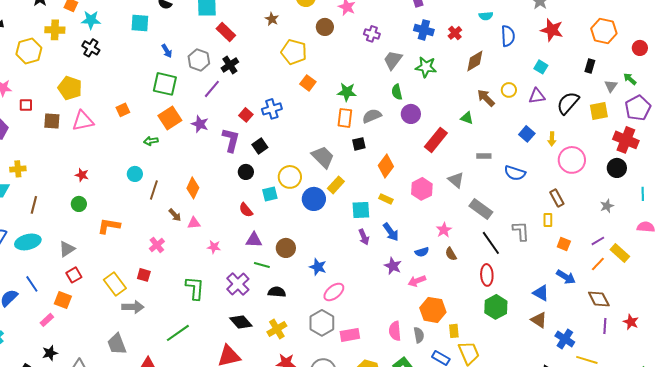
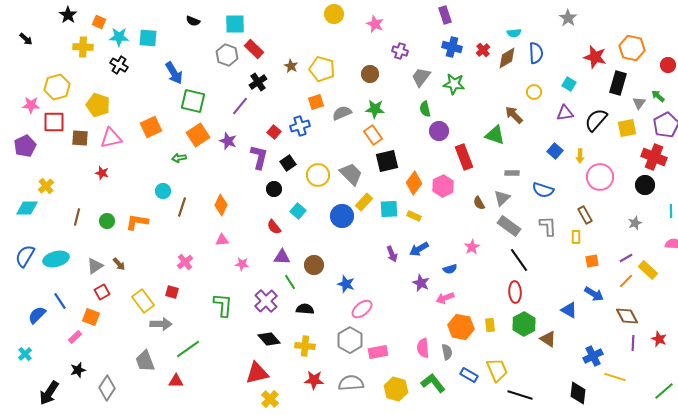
brown star: (272, 19) -> (291, 66), moved
cyan square: (140, 23) -> (148, 38), moved
brown circle: (325, 27) -> (370, 74), moved
red star: (552, 30) -> (595, 57), moved
yellow hexagon: (29, 51) -> (57, 87), moved
blue arrow: (167, 51) -> (174, 73), moved, size x1.6
gray hexagon: (199, 60) -> (227, 55), moved
brown diamond: (475, 61) -> (507, 58), moved
black rectangle: (590, 66) -> (618, 83), size x1.6
orange square: (308, 83) -> (316, 102), moved, turned 35
yellow circle: (509, 90) -> (534, 92), moved
red square: (26, 105) -> (54, 122), size x1.6
orange square: (123, 110) -> (151, 127), size x1.5
gray semicircle: (372, 116) -> (342, 113), moved
orange rectangle: (345, 118) -> (373, 135), turned -42
green triangle: (467, 118) -> (495, 135), size x1.5
red rectangle: (436, 140) -> (464, 157), turned -60
black square: (359, 144) -> (387, 161), size x1.6
yellow cross: (18, 169) -> (46, 186), turned -35
red star: (82, 175) -> (102, 173), moved
yellow circle: (290, 177) -> (318, 175), moved
gray triangle: (456, 180) -> (502, 198), moved, turned 36
pink hexagon: (422, 189) -> (443, 186), moved
cyan square: (270, 194) -> (298, 211), turned -35
brown line: (34, 205) -> (77, 217), moved
cyan square: (361, 210) -> (389, 209), moved
brown arrow: (175, 215) -> (119, 264), moved
orange L-shape: (109, 226) -> (137, 222), moved
gray L-shape: (521, 231) -> (548, 226), moved
blue arrow: (391, 232) -> (419, 249), turned 96
orange square: (564, 244) -> (592, 261), turned -32
brown semicircle: (451, 254) -> (479, 203), moved
green line: (262, 265) -> (290, 282), turned 42
brown triangle: (539, 320) -> (548, 339), moved
yellow cross: (277, 329) -> (305, 346), turned 36
yellow rectangle: (454, 331) -> (490, 325), moved
green line: (178, 333) -> (188, 349), moved
blue cross: (565, 339) -> (593, 356), turned 30

